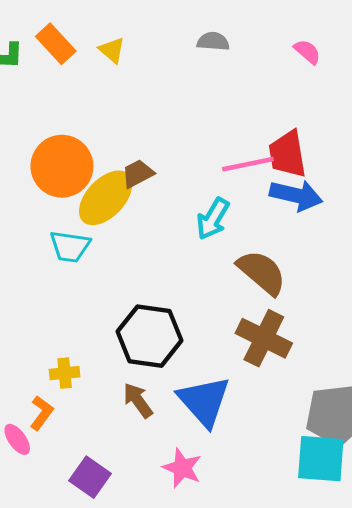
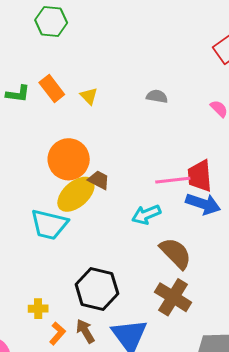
orange circle: (62, 166) -> (69, 159), moved
brown trapezoid: (138, 174) -> (99, 180), turned 50
cyan arrow: (213, 219) -> (146, 214), turned 32
cyan trapezoid: (70, 246) -> (49, 224), size x1.4
orange L-shape: (42, 413) -> (57, 333), moved

